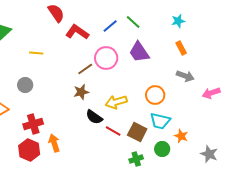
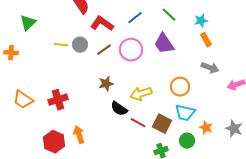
cyan star: (178, 21) -> (201, 21), moved
green line: (133, 22) -> (169, 15), moved
brown line: (85, 69) -> (104, 50), moved
gray circle: (25, 85) -> (80, 45), moved
red cross: (33, 124) -> (58, 100), moved
gray star: (209, 154) -> (234, 129), moved

